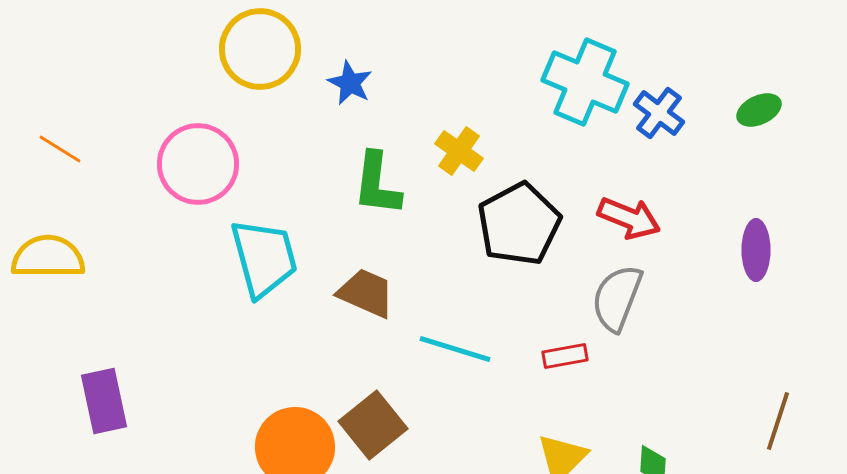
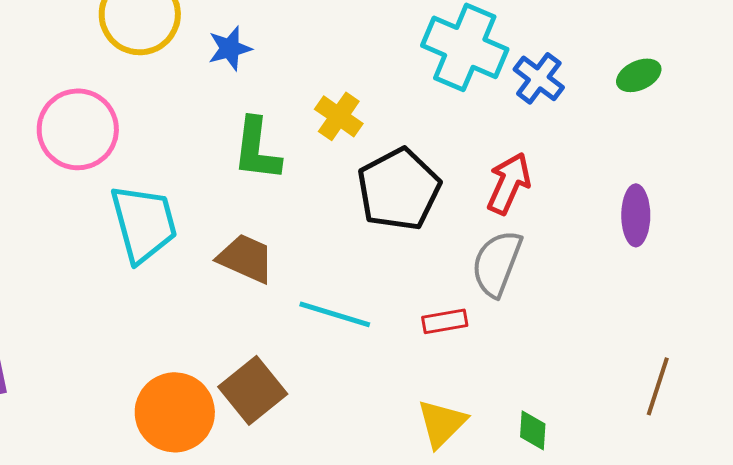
blue star: (350, 83) -> (230, 48), turned 30
red arrow: (629, 218) -> (509, 183), turned -88

